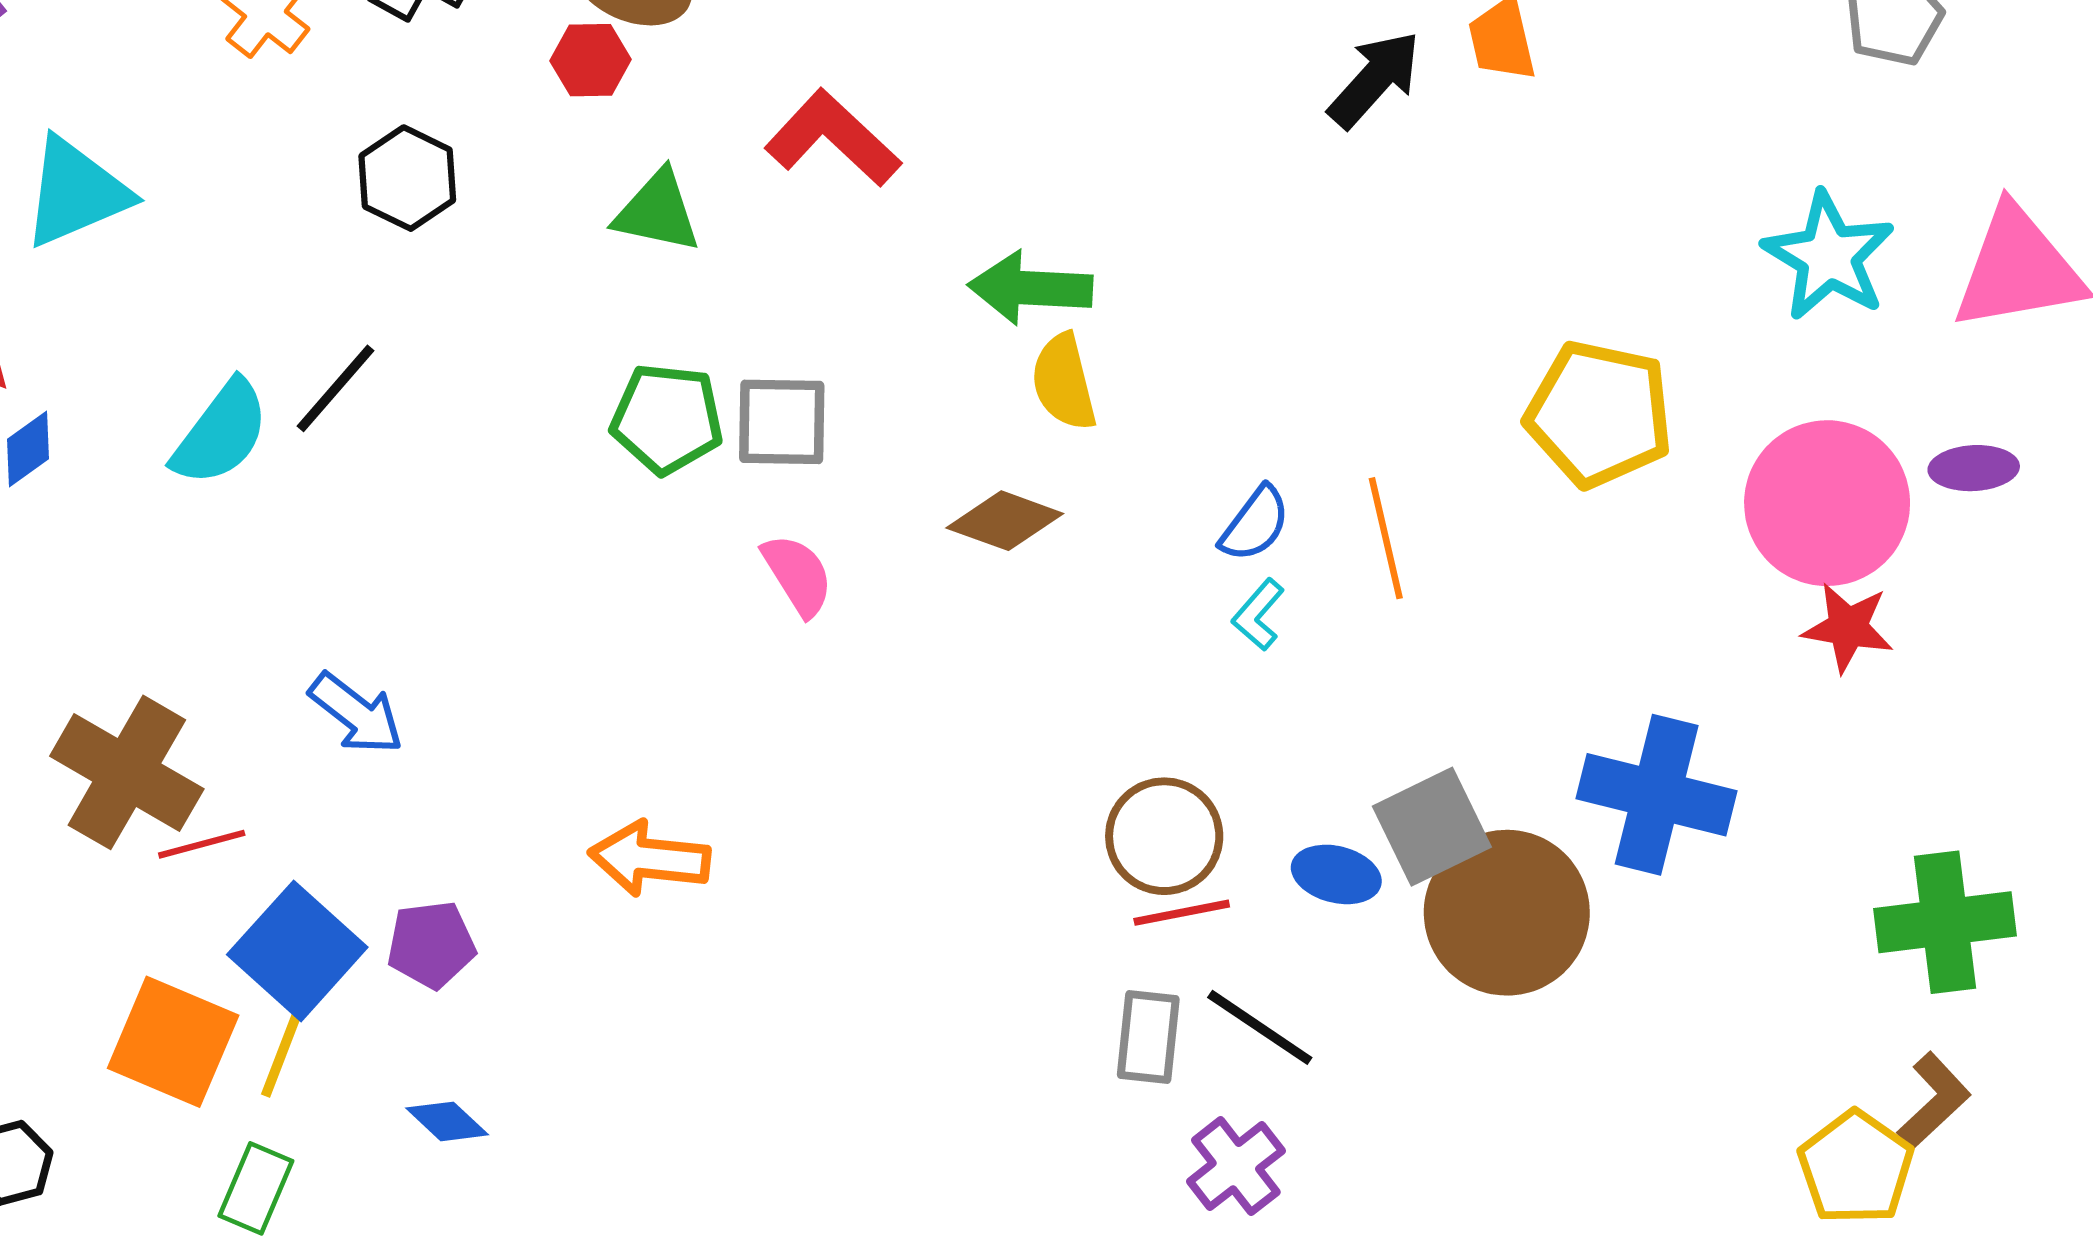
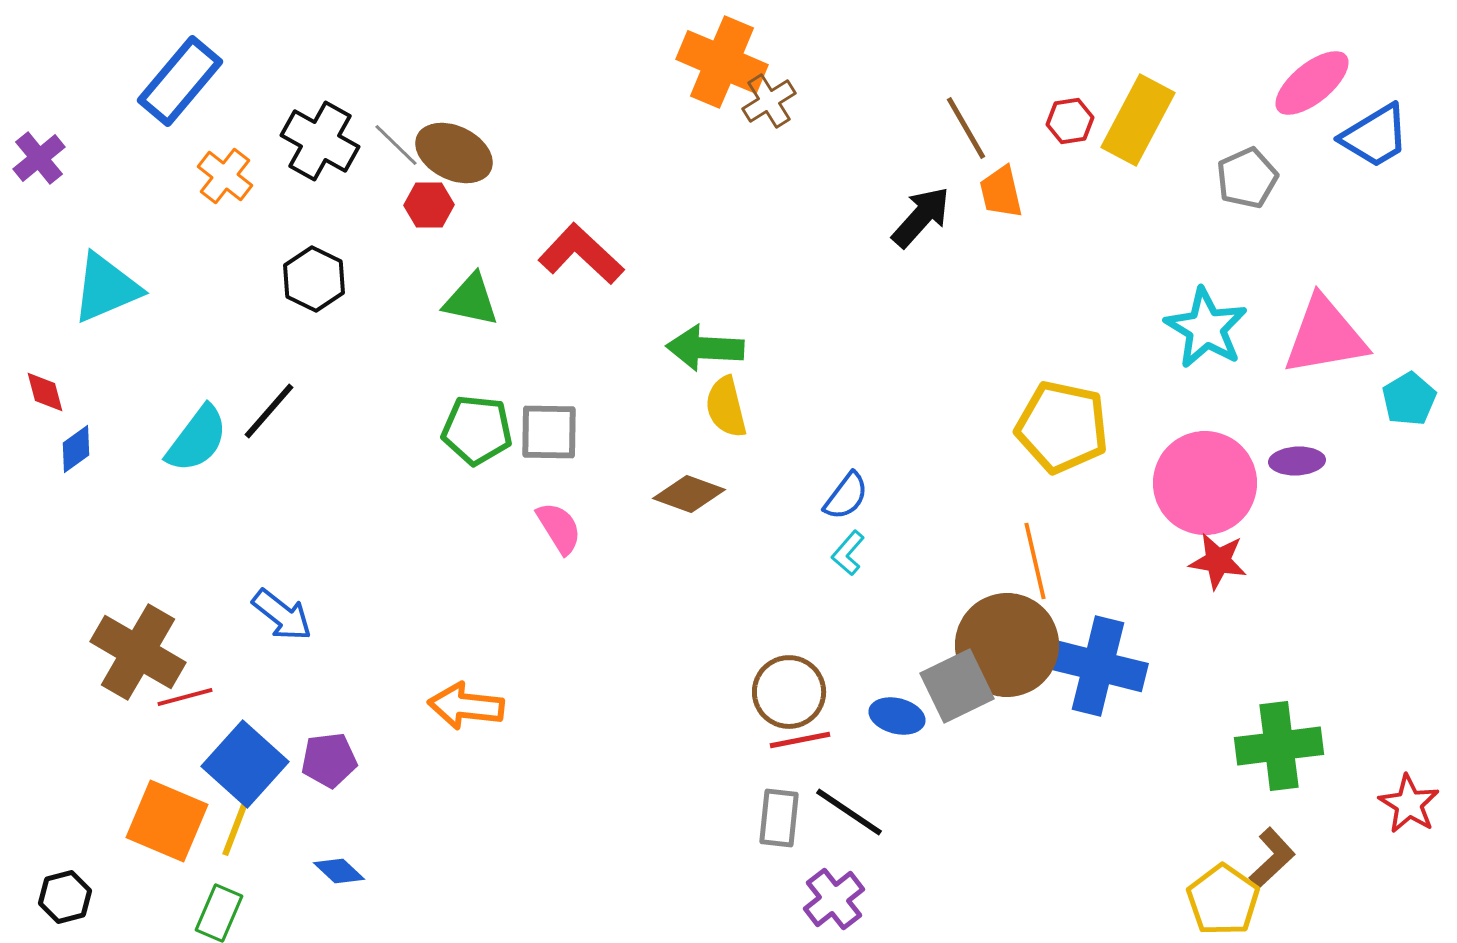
orange line: (1386, 538) -> (1035, 561), moved
brown circle: (1507, 913) -> (1007, 645), moved

